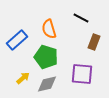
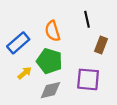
black line: (81, 18) -> (87, 19), turned 49
yellow arrow: (23, 78) -> (25, 73), moved

